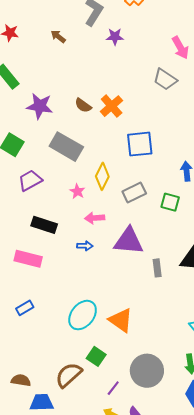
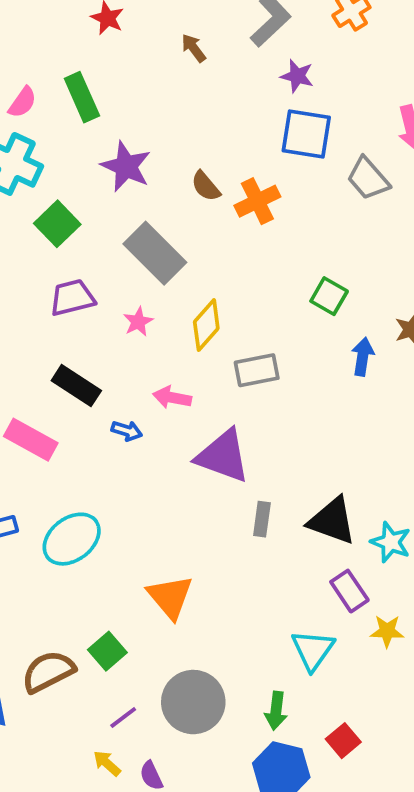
blue square: (140, 144) -> (306, 134), moved
pink star: (77, 191) -> (138, 322), moved
green square: (170, 202) -> (329, 296), moved
blue arrow: (85, 246) -> (127, 431), moved
cyan ellipse: (83, 315) -> (72, 539), moved

